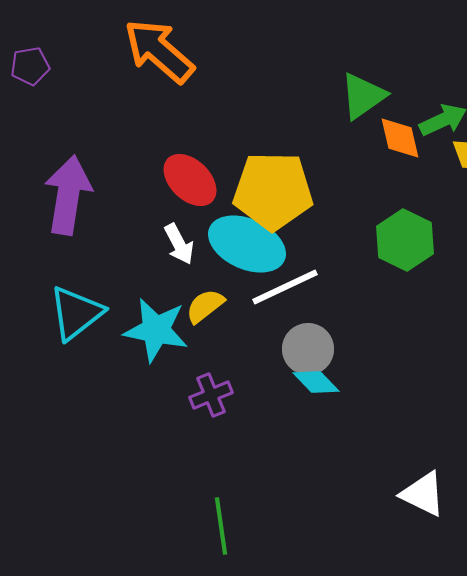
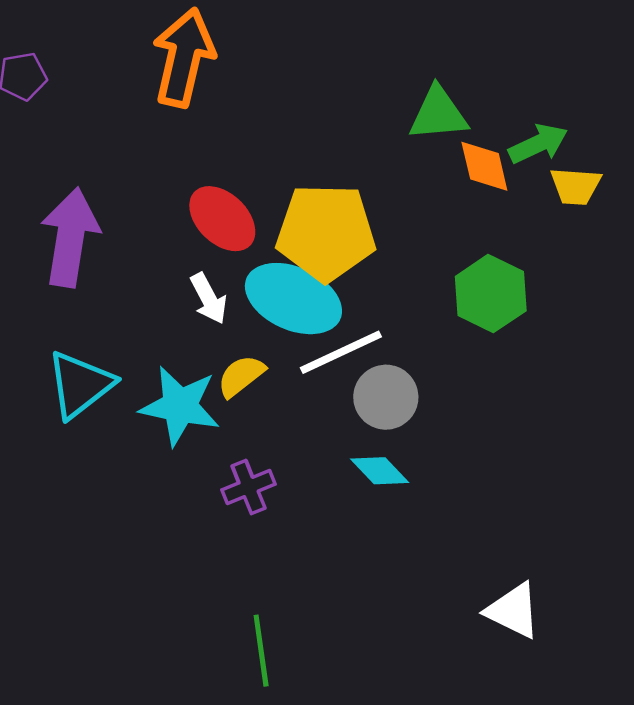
orange arrow: (159, 51) -> (184, 58), turned 62
green triangle: (363, 96) -> (438, 114), turned 30
gray circle: (308, 349) -> (386, 397), moved

